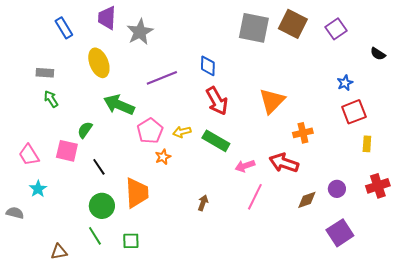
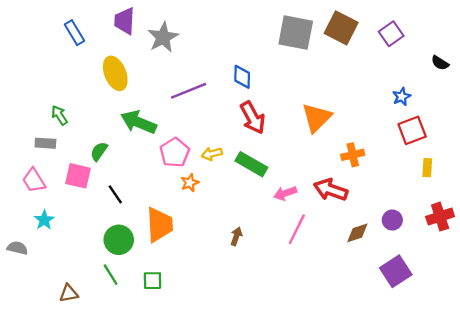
gray rectangle: (45, 73) -> (45, 143), moved

